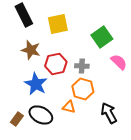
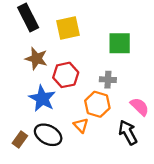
green square: (102, 37) -> (120, 43), turned 35
pink semicircle: (119, 62) -> (140, 107), moved
gray cross: (82, 66) -> (108, 80), moved
orange triangle: (69, 107) -> (81, 125), turned 32

